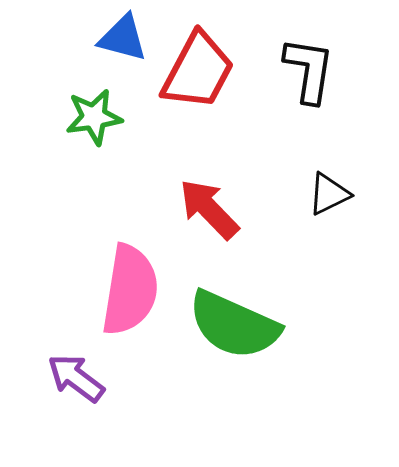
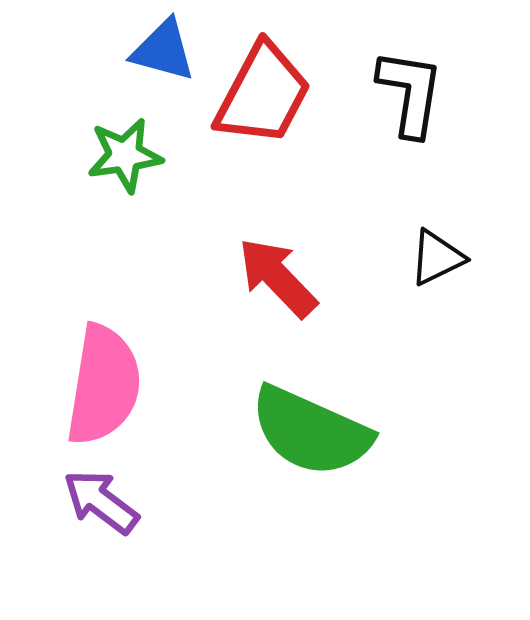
pink semicircle: (130, 290) -> (104, 385), moved

